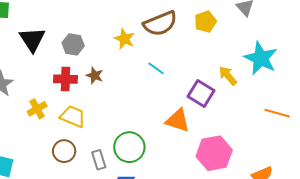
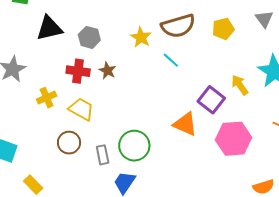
black triangle: (32, 39) -> (49, 28), turned 44
cyan line: (156, 68) -> (171, 60), moved
pink hexagon: (214, 153) -> (234, 139), moved

